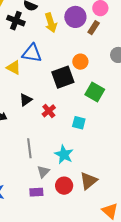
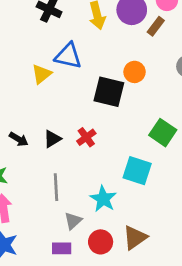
yellow triangle: (14, 68) -> (42, 74), turned 49
black square: (63, 77) -> (109, 92), turned 30
green square: (95, 92) -> (163, 133), moved
black triangle: (26, 100) -> (52, 139), moved
cyan square: (79, 123) -> (137, 171), moved, size x1.5

